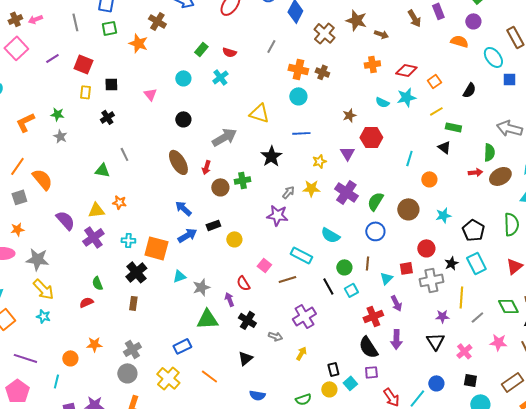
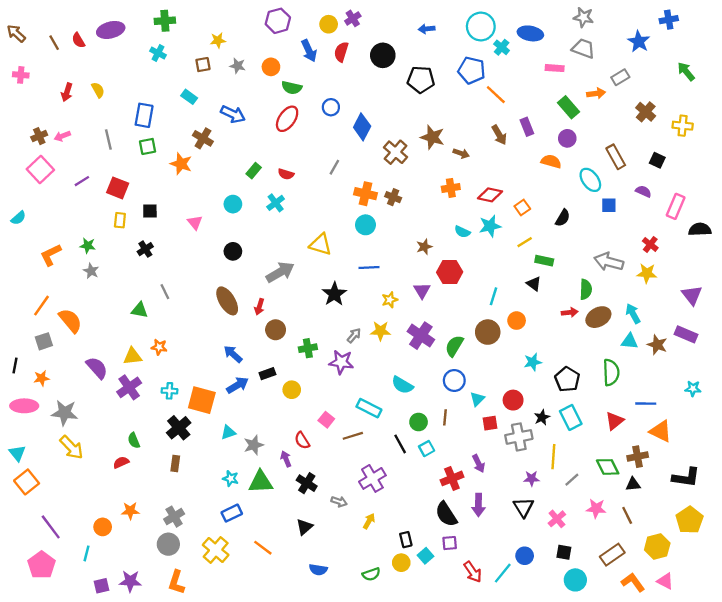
green cross: (242, 180) -> (308, 348), moved
brown circle: (408, 209) -> (488, 332), moved
cyan triangle: (386, 278) -> (477, 399), moved
cyan star: (43, 316) -> (231, 478), moved
purple line: (25, 358) -> (51, 527), turned 35

